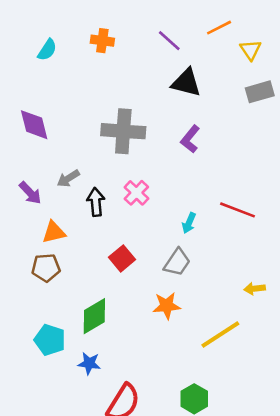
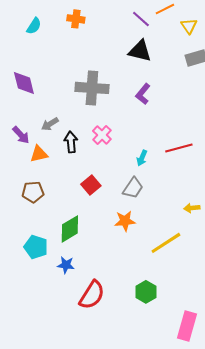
purple line: (169, 41) -> (141, 19), moved
red line: (237, 210) -> (179, 148), turned -36
orange triangle: (54, 232) -> (39, 154), moved

